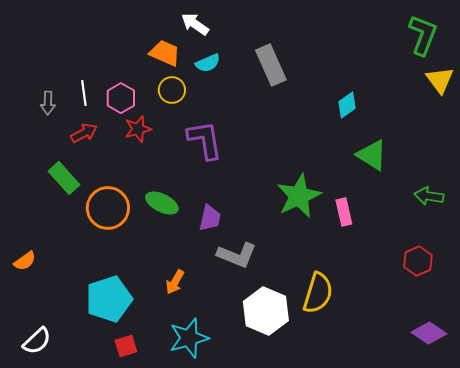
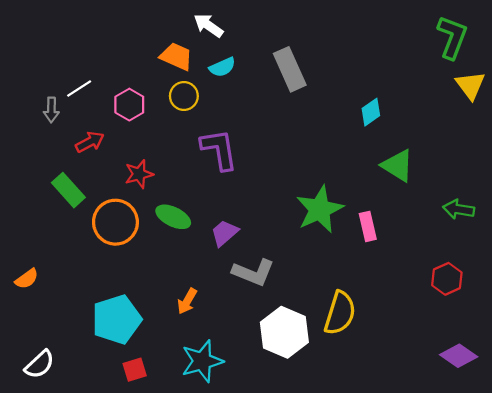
white line: (84, 93) -> (79, 89), moved, turned 65
red star: (138, 129) -> (139, 174), moved
purple trapezoid: (210, 218) -> (225, 233), turned -144

